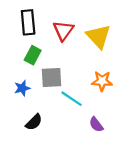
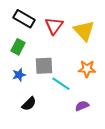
black rectangle: (28, 22) -> (24, 19), turned -55
green rectangle: (33, 55) -> (18, 47), moved
purple semicircle: (96, 125) -> (82, 106), turned 104

